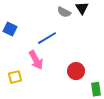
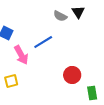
pink arrow: (36, 60) -> (21, 55), moved

